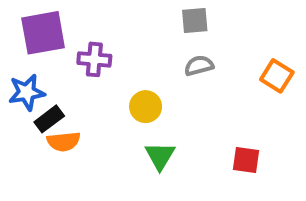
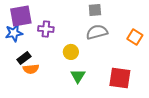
gray semicircle: (199, 66) -> (97, 32), size x1.5
blue star: (27, 92) -> (14, 33), moved
red square: (246, 160) -> (120, 78), size x1.6

